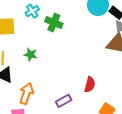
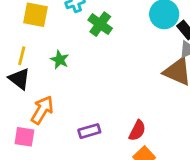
red semicircle: (90, 85) -> (137, 131), moved

